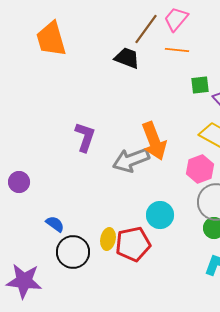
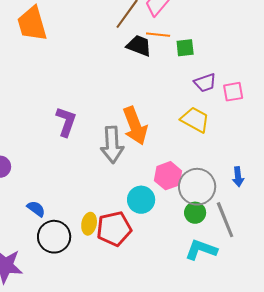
black trapezoid: (127, 58) -> (139, 46), moved
green square: (200, 85) -> (185, 48), moved
gray arrow: (131, 160) -> (112, 145), turned -72
pink hexagon: (200, 169) -> (168, 176), moved

